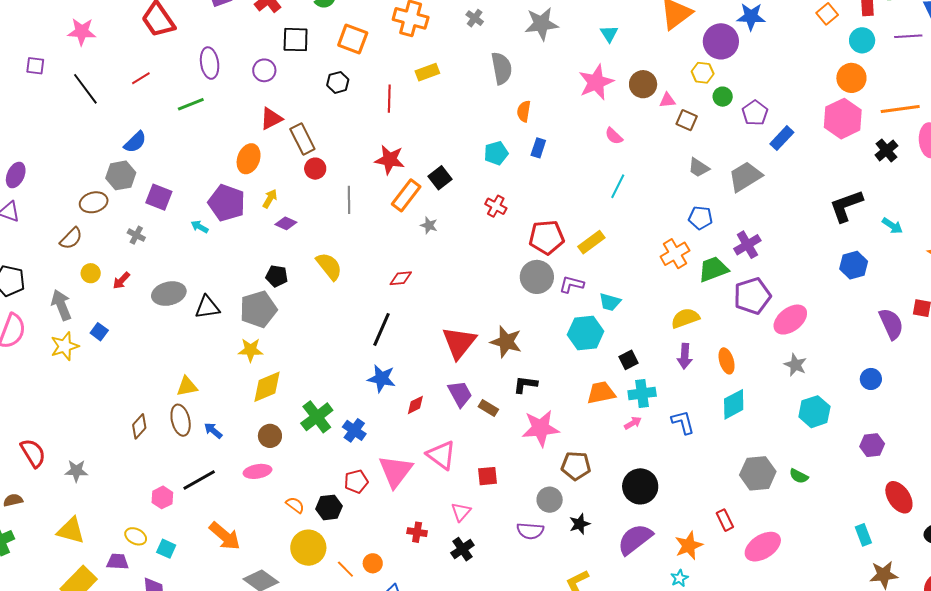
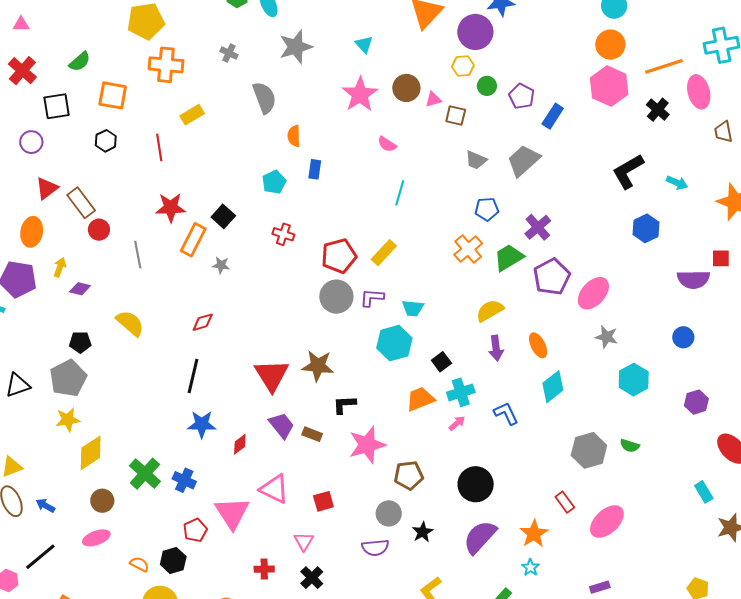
purple semicircle: (891, 324) -> (693, 279), turned 124

